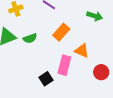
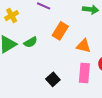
pink rectangle: (64, 65) -> (84, 73), moved

